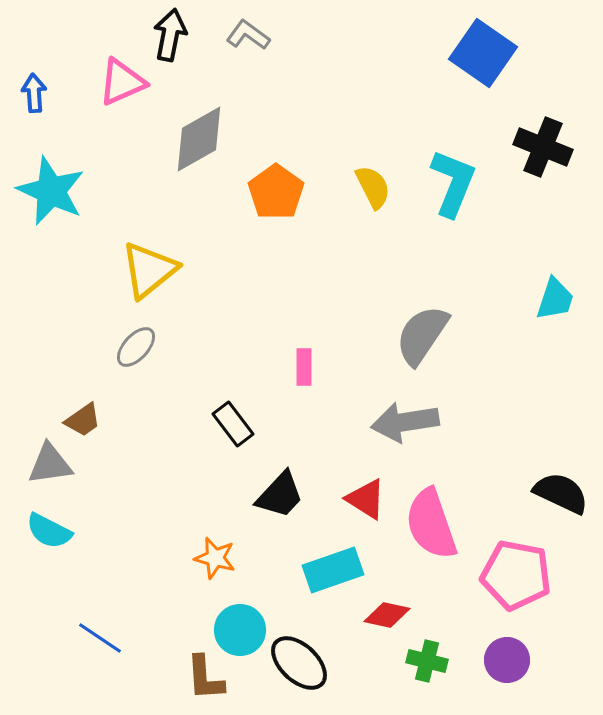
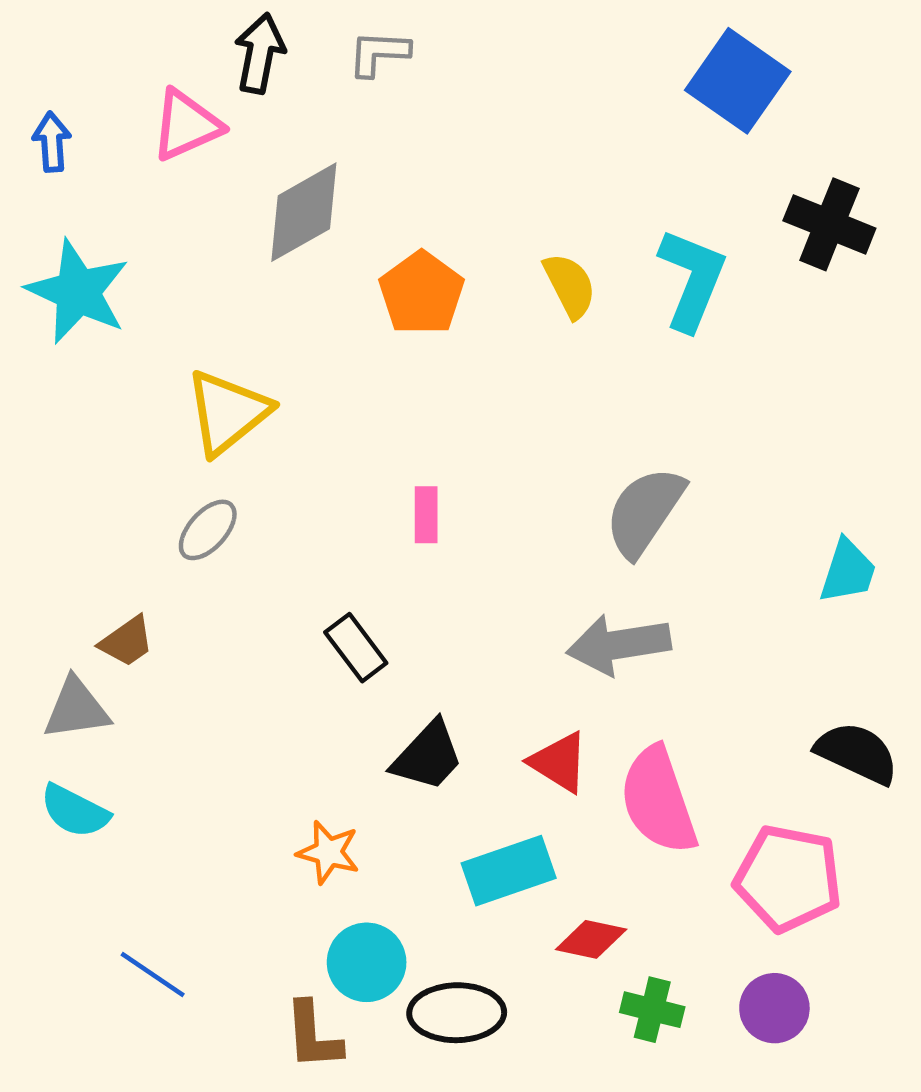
gray L-shape: (248, 35) -> (379, 53), turned -33
cyan trapezoid: (555, 299) -> (848, 571), moved
pink rectangle: (304, 367) -> (426, 515), moved
black ellipse: (299, 663) -> (457, 1013), turned -44

